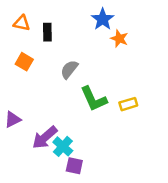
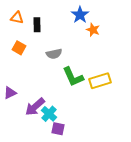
gray semicircle: (69, 69) -> (54, 54), turned -140
yellow rectangle: (128, 104) -> (100, 81), size x1.5

